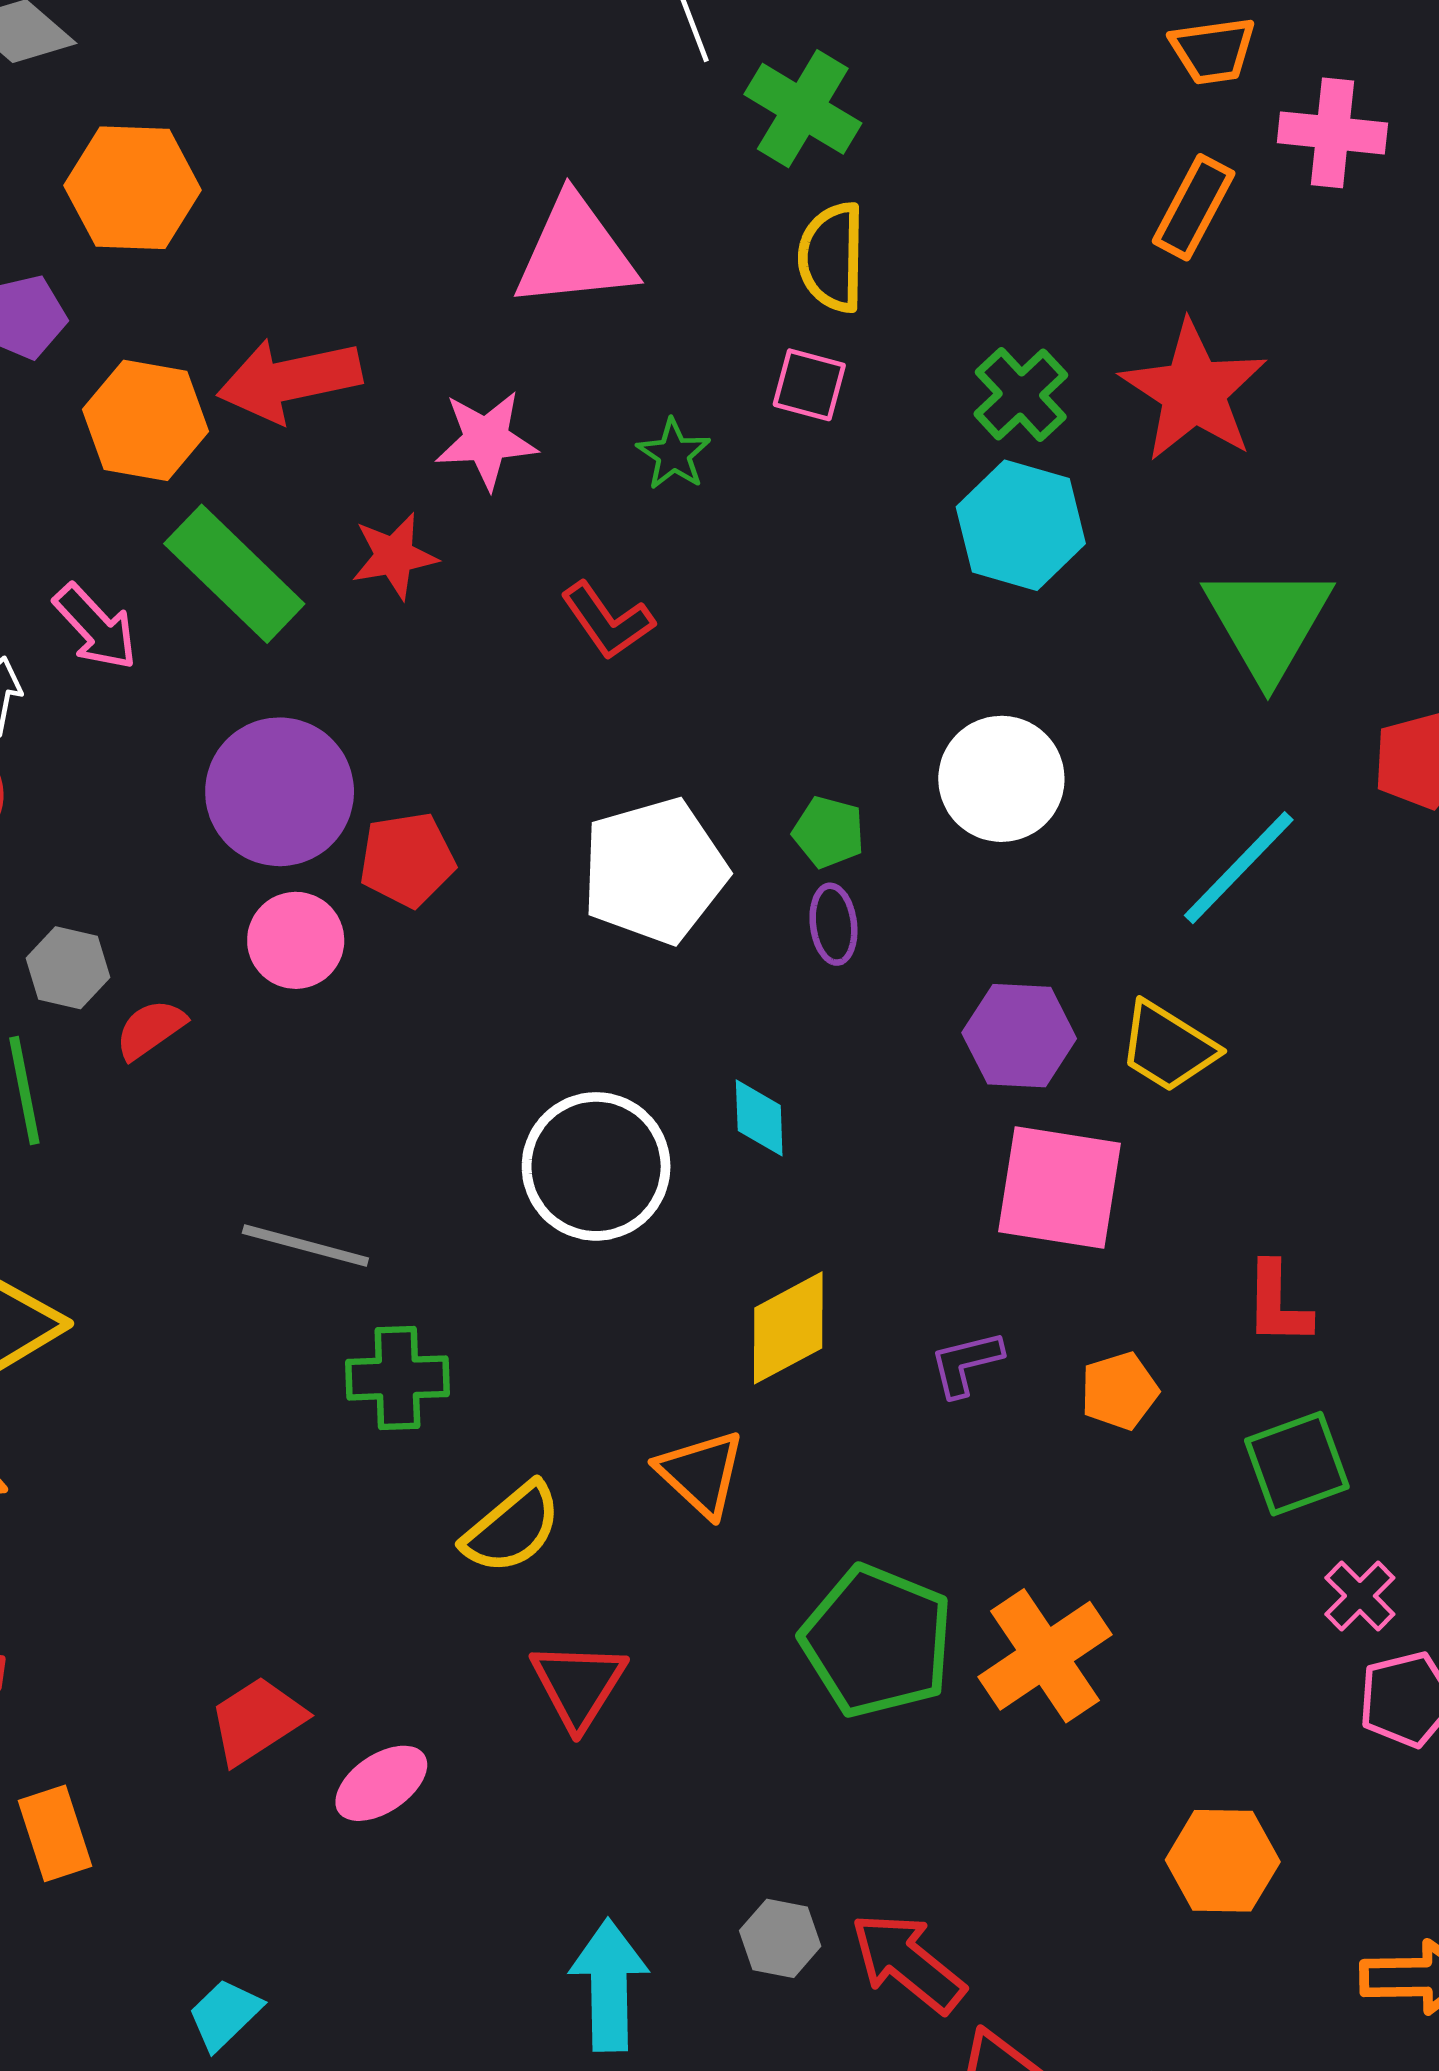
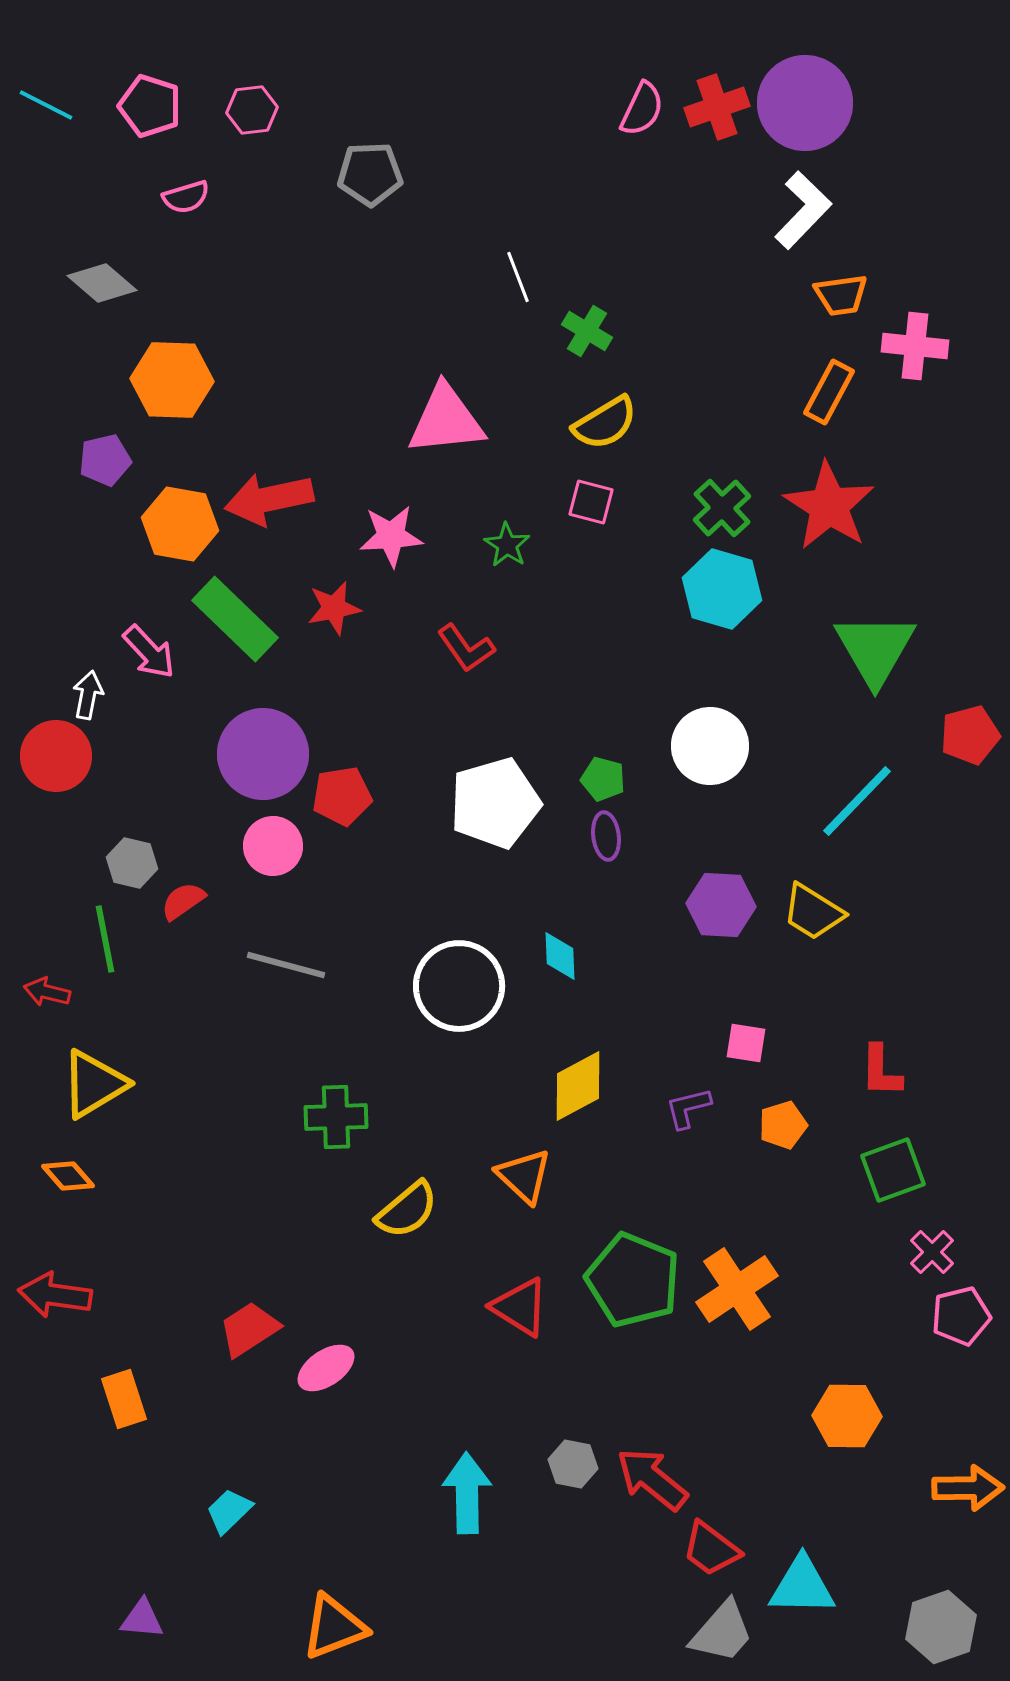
green cross: (803, 109) -> (587, 331), size x0.7
yellow semicircle: (832, 257) -> (605, 423), turned -122
pink square: (1060, 1187) -> (746, 1043), moved, size x0.5
gray line: (305, 1246) -> (286, 965), moved
red triangle: (578, 1685) -> (520, 1307), moved, turned -30

